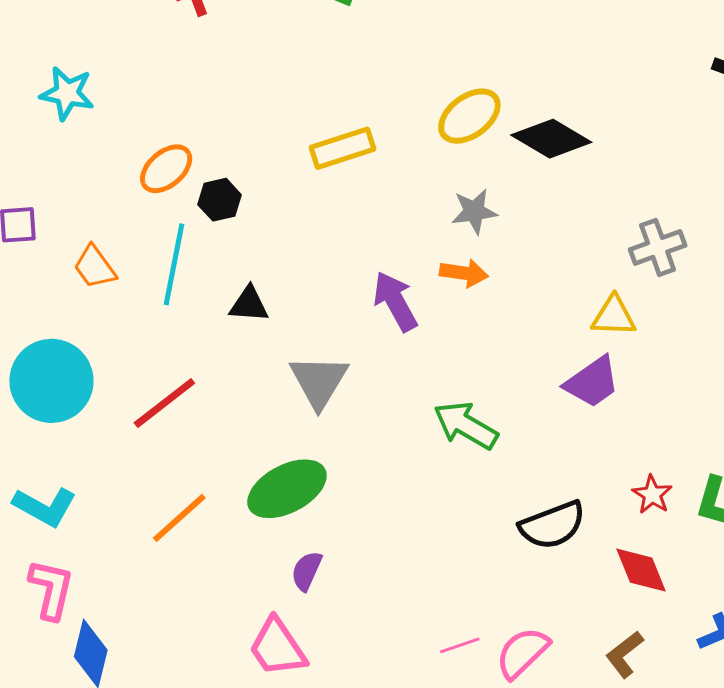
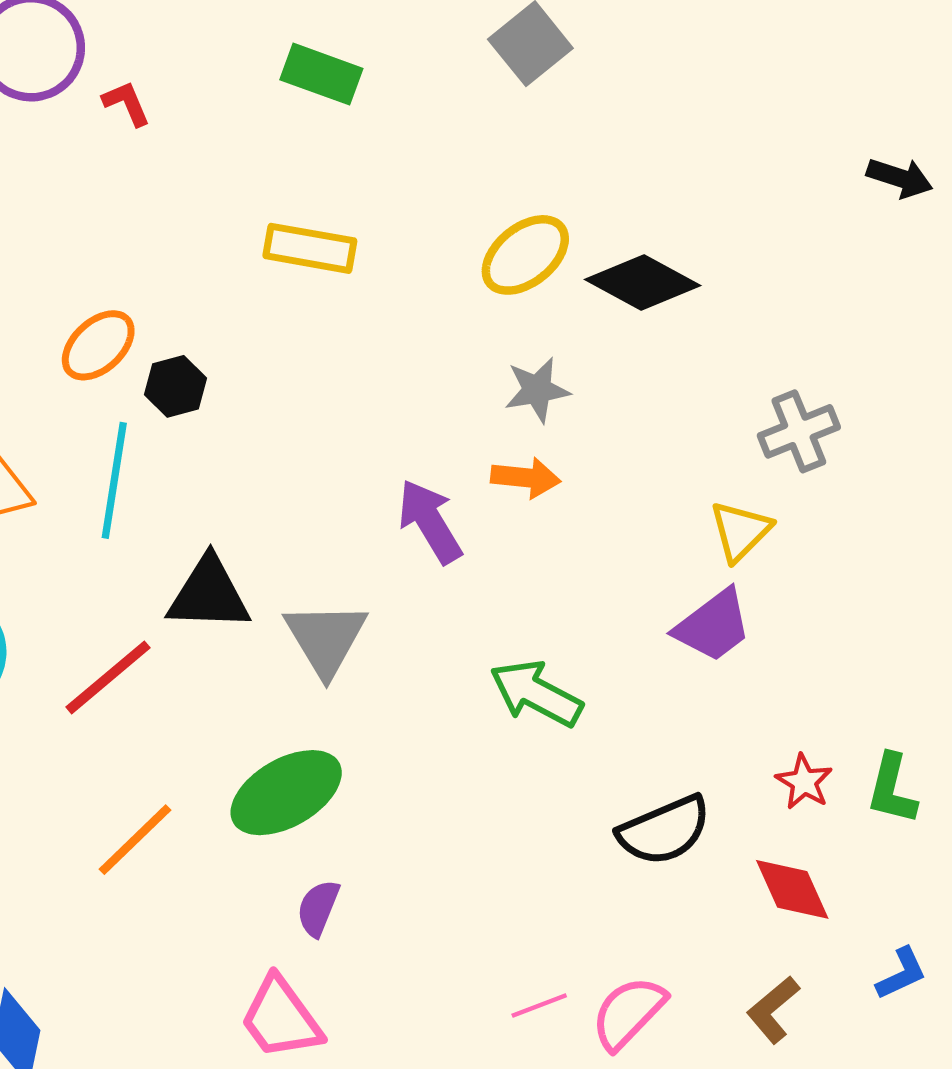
yellow rectangle: (342, 148) -> (310, 248), moved, turned 30
black triangle: (249, 304) -> (209, 594), moved, size x1.5
yellow triangle: (614, 316) -> (740, 531), turned -45

